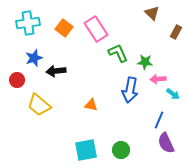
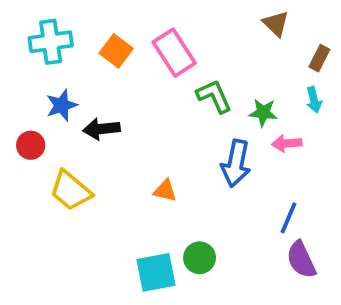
cyan arrow: (173, 94) -> (314, 100), moved, turned 40
green circle: (121, 150) -> (200, 258), moved

